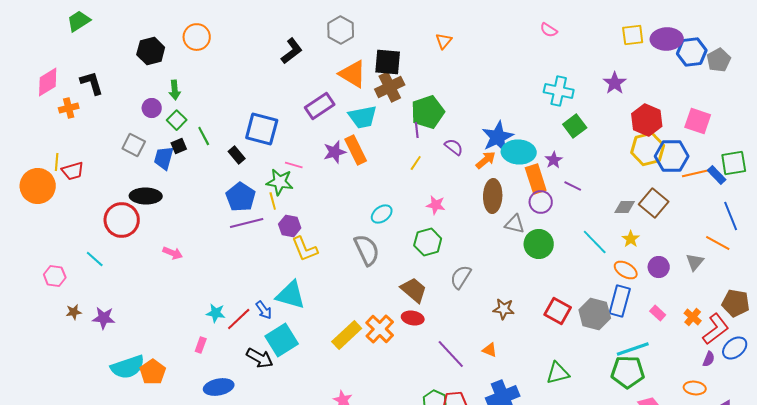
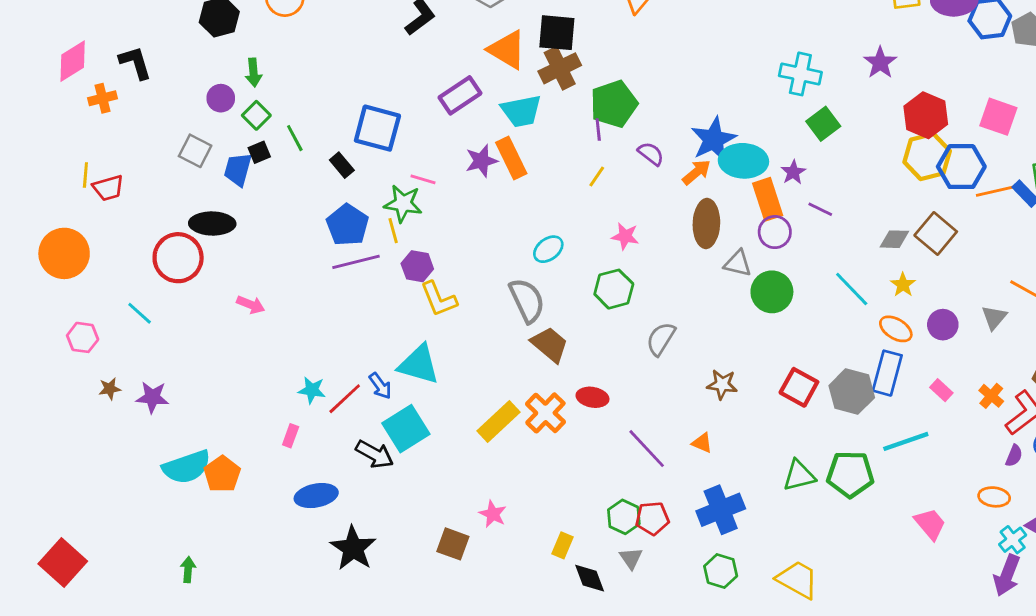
orange circle: (38, 186) -> (64, 253), moved
brown trapezoid: (414, 290) -> (550, 345), moved
green pentagon: (628, 372) -> (850, 474), moved

